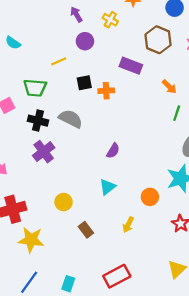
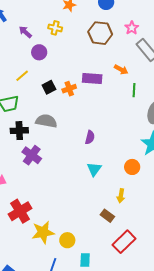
purple rectangle: (131, 66) -> (92, 79), moved
yellow circle: (64, 202) -> (67, 240), moved
brown rectangle: (86, 230) -> (107, 216), moved

